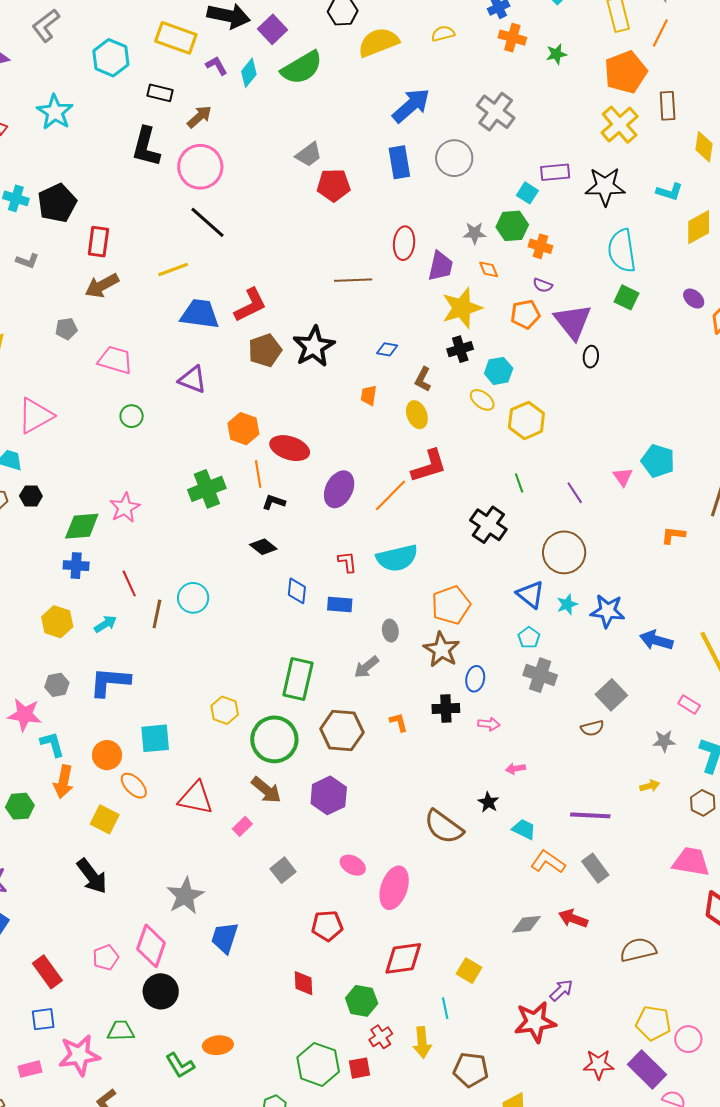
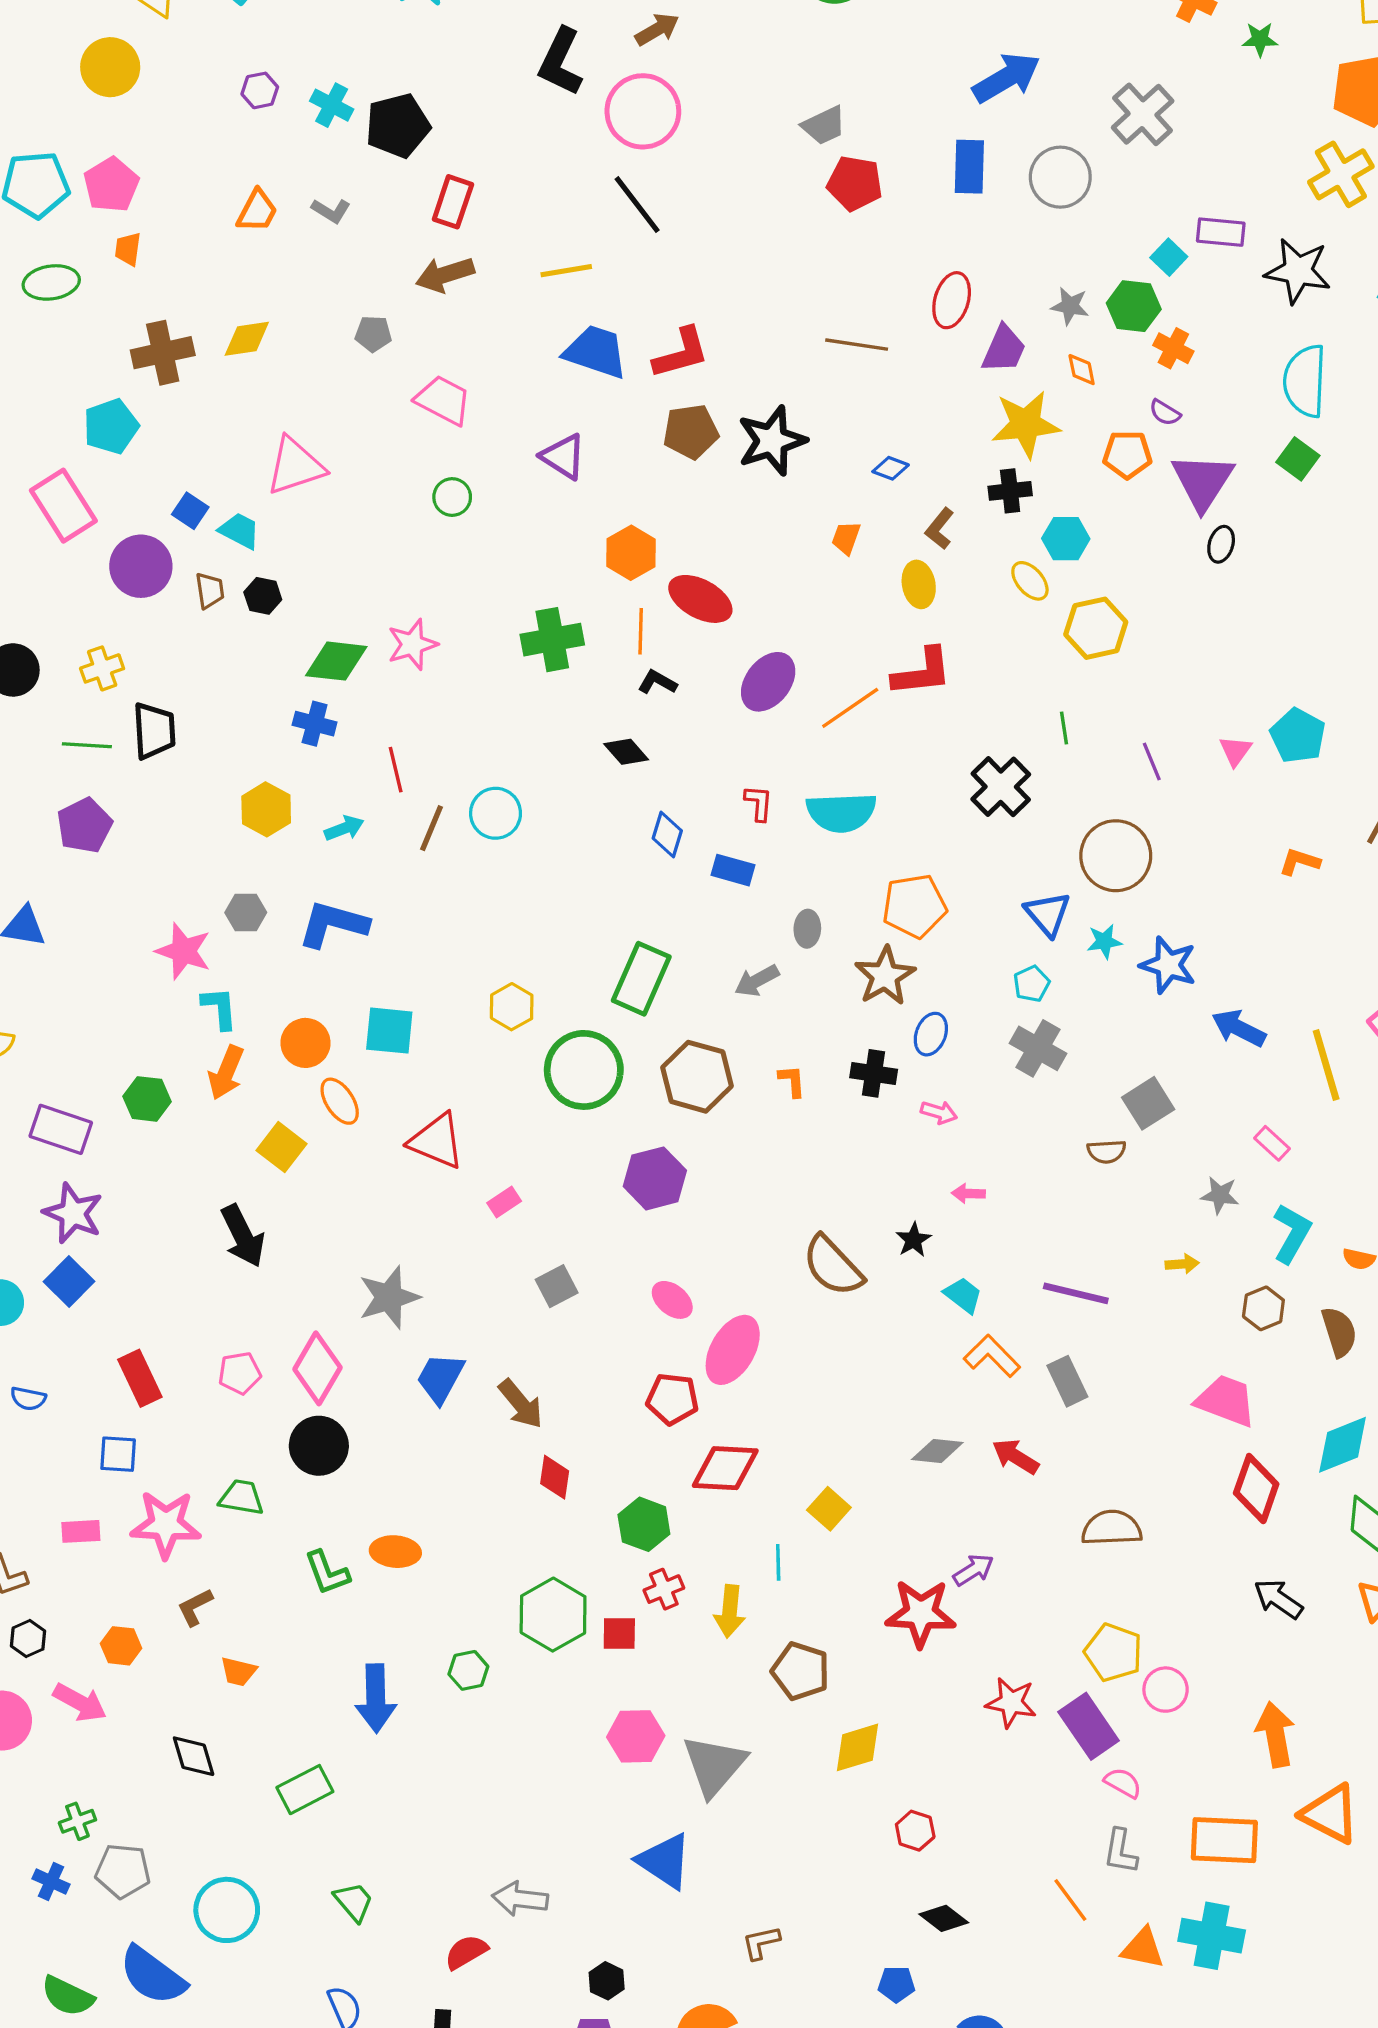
brown arrow: (266, 790) -> (521, 1404), moved
red pentagon: (327, 926) -> (672, 1399), moved

